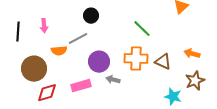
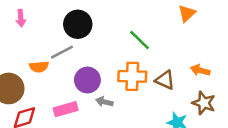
black circle: (91, 16) -> (78, 24), size x1.5
pink arrow: (44, 26) -> (21, 18), moved
brown star: (195, 81) -> (204, 103), turned -30

